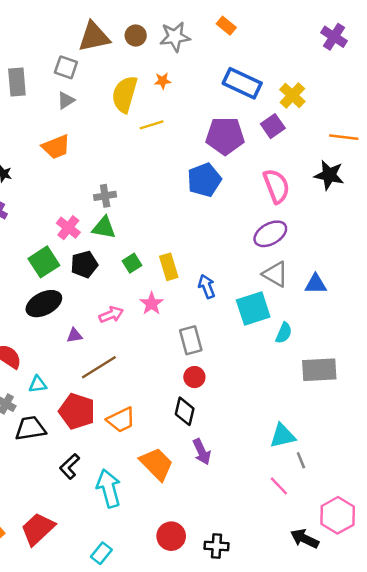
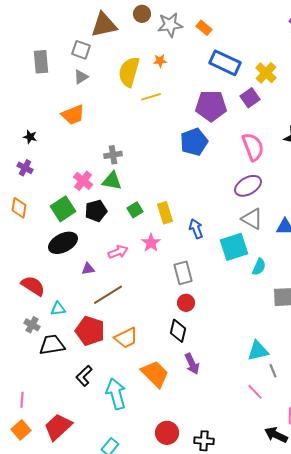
orange rectangle: (226, 26) -> (204, 28), moved
brown circle: (136, 36) -> (142, 14), moved

